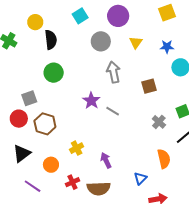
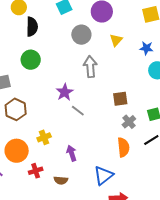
brown square: (149, 86) -> (120, 99), moved
gray line: (113, 111) -> (78, 111), moved
orange semicircle: (164, 159) -> (123, 147), moved
orange circle: (51, 165) -> (17, 151), size x1.5
blue triangle: (140, 178) -> (104, 175), size x1.5
brown semicircle: (99, 188) -> (61, 180), size x0.6

